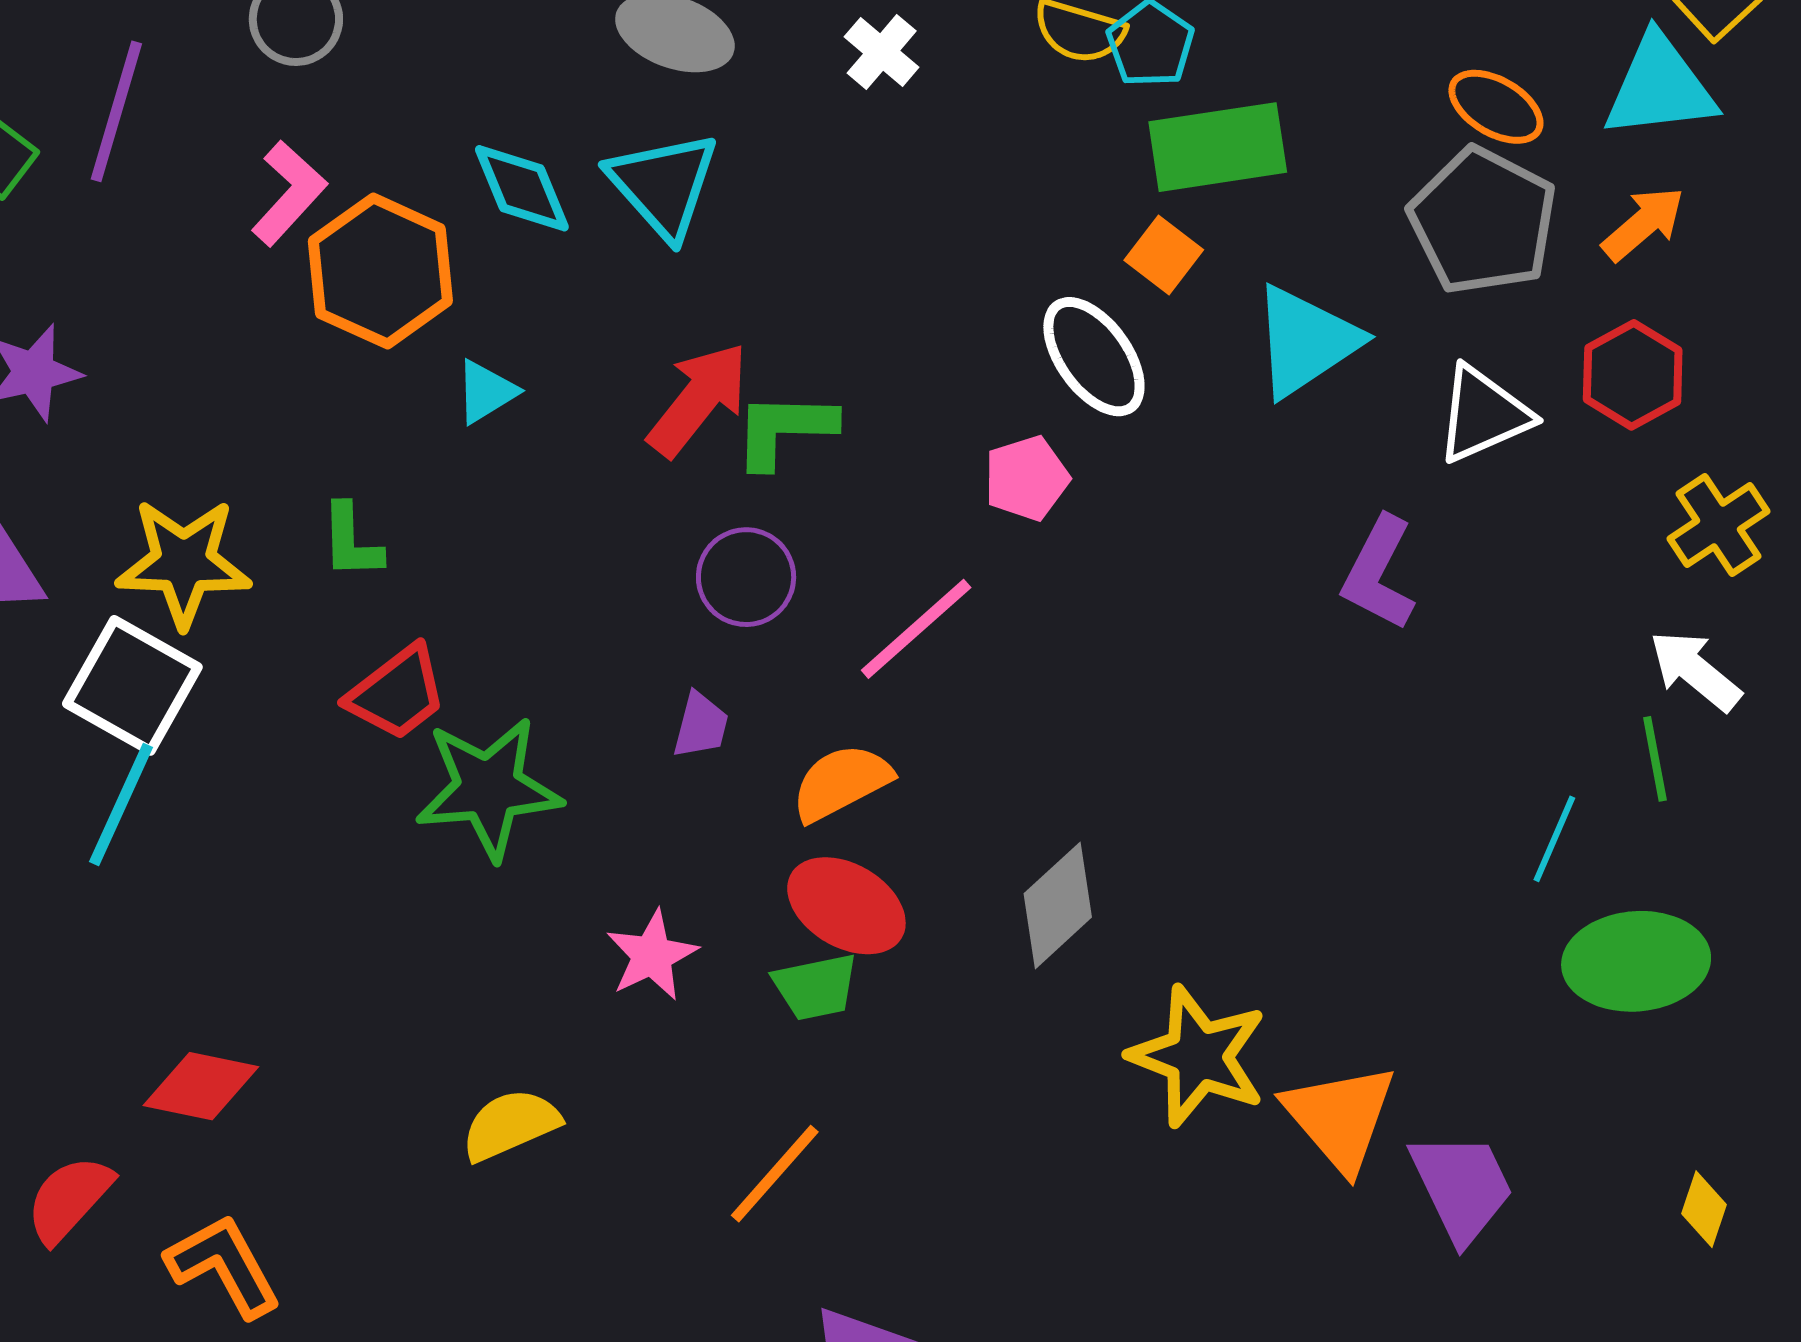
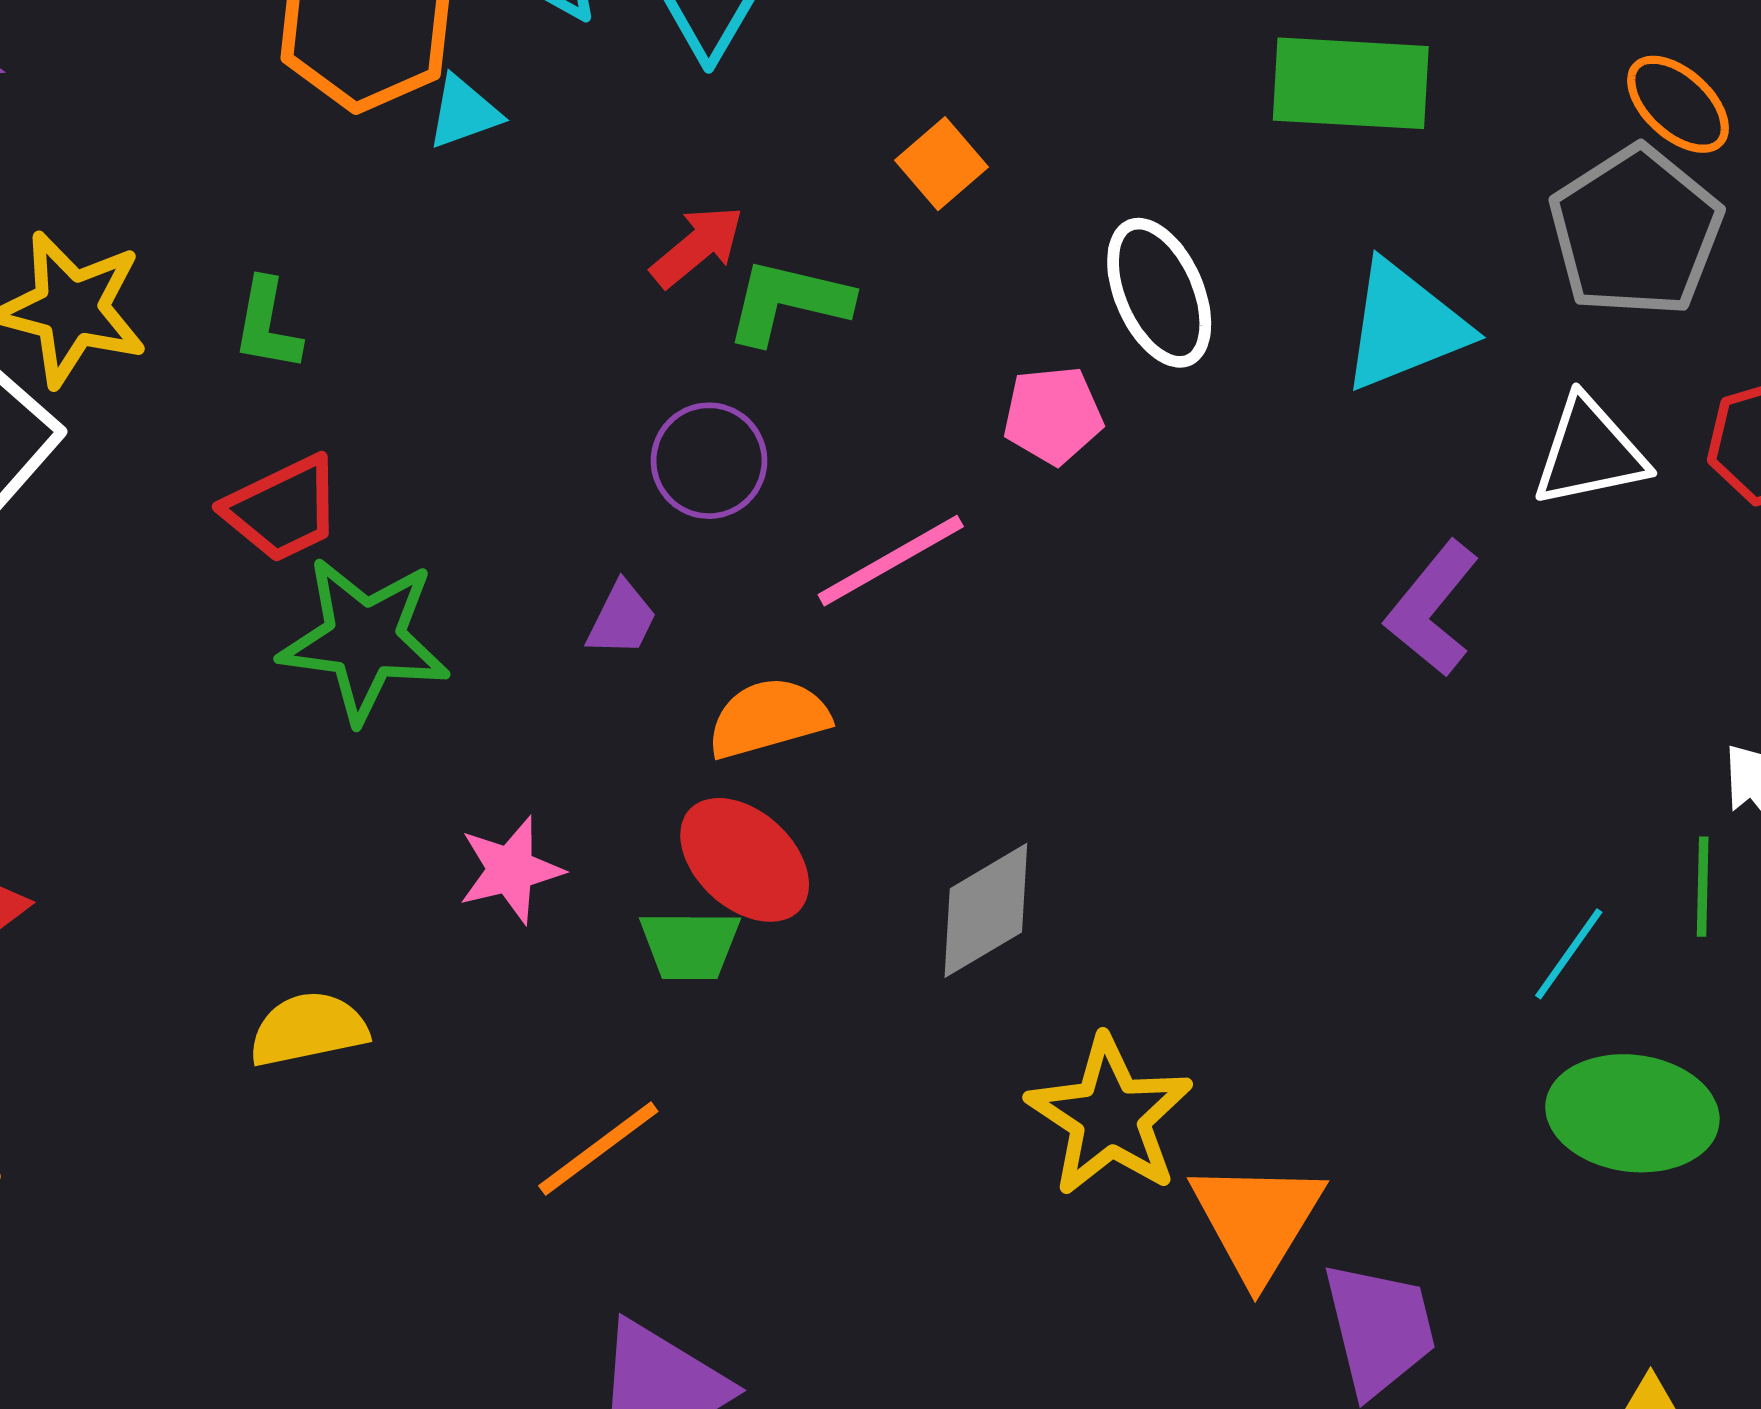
orange square: (1164, 255) -> (942, 164), moved
cyan triangle: (486, 392) -> (464, 112), moved
red arrow: (698, 399) -> (697, 246), size x0.7

